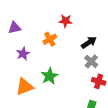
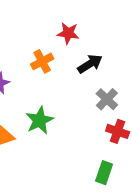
black arrow: (89, 42) -> (90, 64), moved

